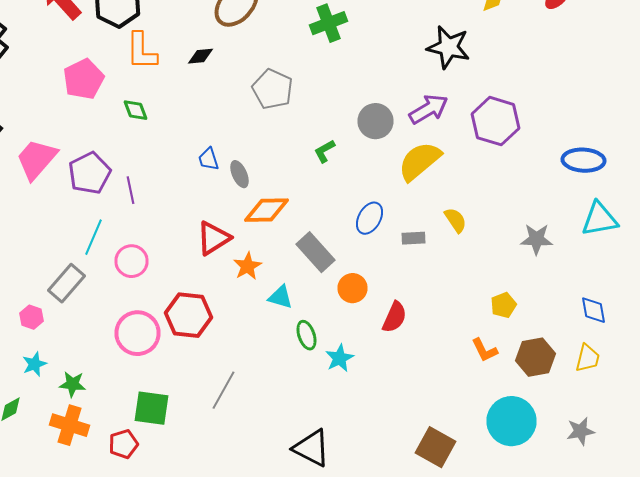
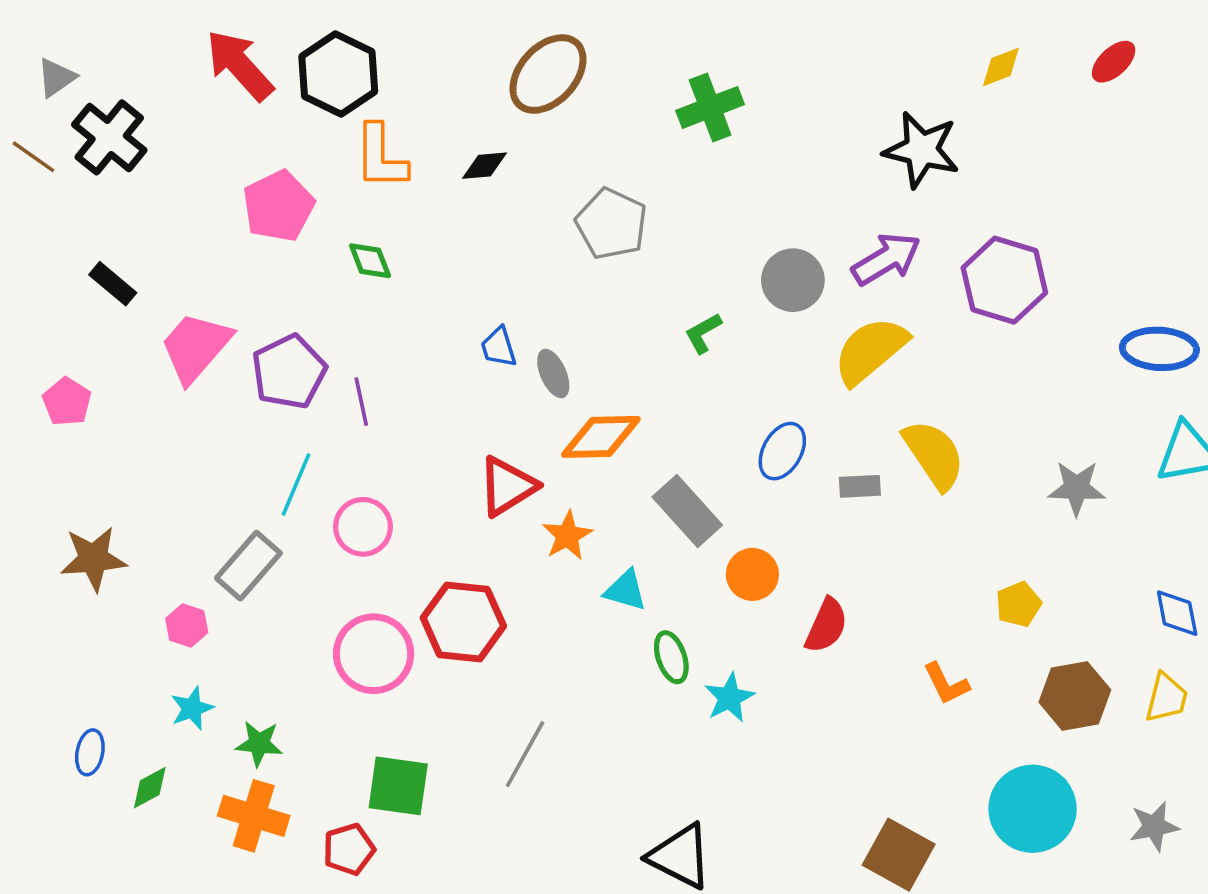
yellow semicircle: (456, 220) -> (934, 455), size x1.6
orange L-shape: (484, 350) -> (946, 684), moved

